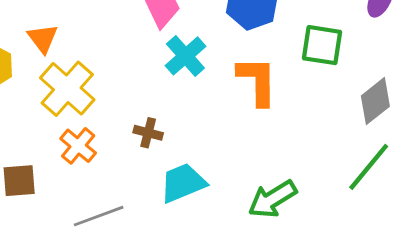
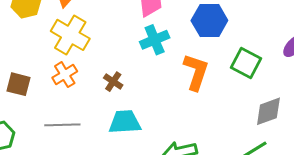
yellow cross: (67, 89) -> (70, 35), turned -30

